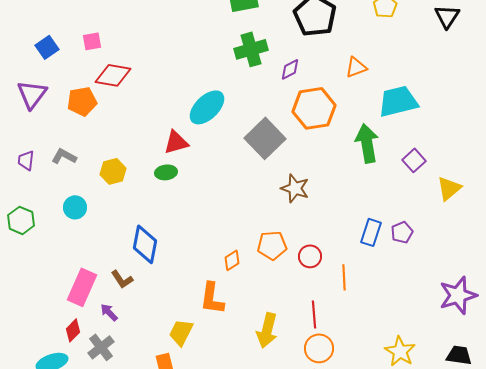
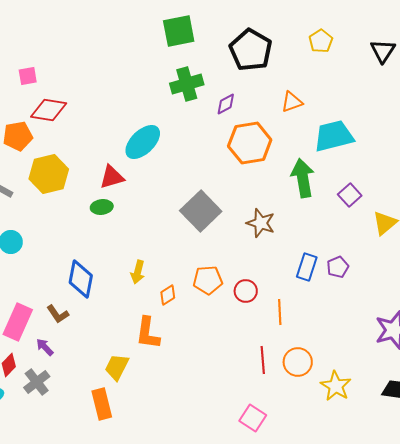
gray square: (265, 138) -> (201, 211), moved
yellow hexagon: (113, 171) -> (49, 174), moved, size x1.5
brown star: (295, 188) -> (261, 223), moved
red line: (314, 314) -> (263, 360), moved
yellow arrow: (267, 330) -> (138, 272), moved, size x0.7
orange circle: (319, 348) -> (298, 362), moved

